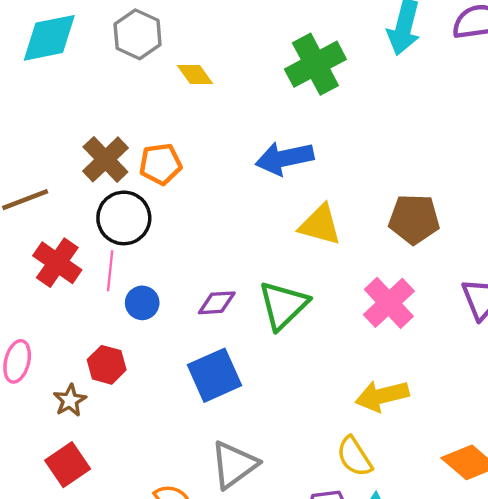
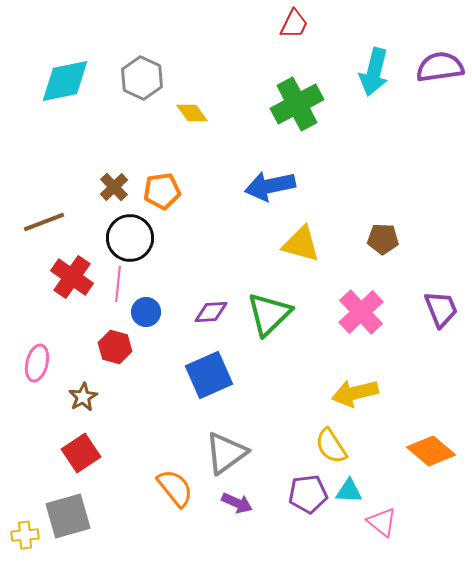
brown cross: (105, 159) -> (114, 187), size x0.7
brown pentagon: (414, 219) -> (383, 239), size x0.7
red hexagon: (107, 365) -> (115, 347), moved

